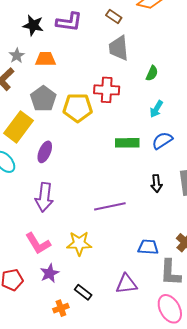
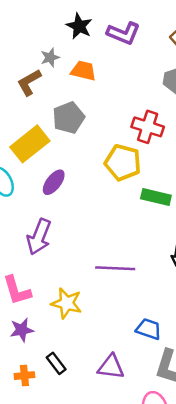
yellow pentagon: (78, 108) -> (123, 162), moved

